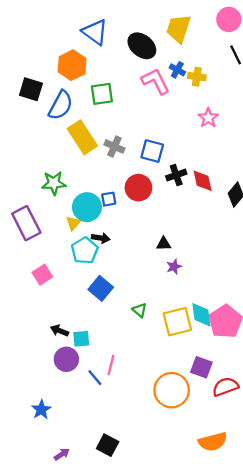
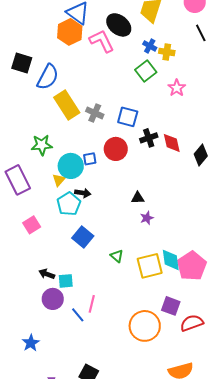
orange hexagon: (72, 65) -> (70, 32), moved
pink L-shape: (156, 81) -> (102, 41), moved
green square: (102, 94) -> (146, 71), moved, turned -30

